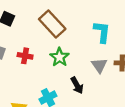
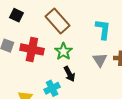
red cross: (25, 56) -> (32, 49), size x1.6
black arrow: (77, 85) -> (69, 74), moved

